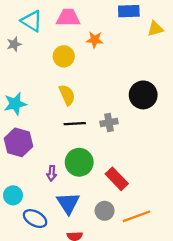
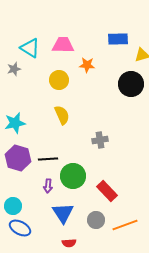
black circle: (143, 95) -> (131, 84), moved
black line: (75, 124) -> (48, 159), moved
blue ellipse: (35, 219) -> (20, 228), moved

